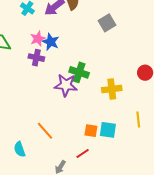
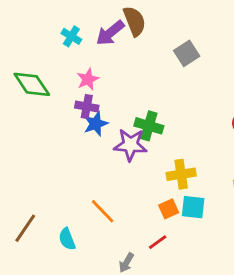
blue star: (51, 42) -> (96, 124), moved, turned 30
yellow cross: (112, 89) -> (181, 174), moved
orange square: (91, 131) -> (169, 209), turned -32

